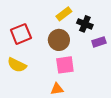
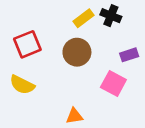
black cross: (85, 24) -> (111, 16), moved
pink square: (65, 65) -> (113, 83), moved, turned 36

